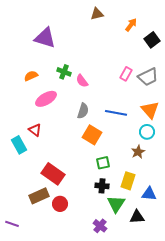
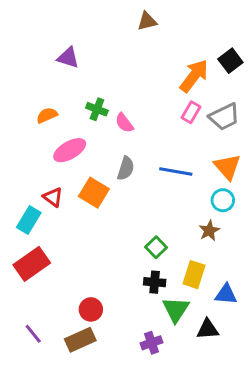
orange arrow: (131, 25) -> (194, 76), moved, size x1.6
purple triangle: (45, 38) -> (68, 58), size x0.7
orange square: (92, 135) -> (94, 193), moved
cyan rectangle: (19, 145) -> (29, 220), turned 60
green square: (103, 163) -> (156, 247), turned -32
red rectangle: (53, 174) -> (32, 264), moved, turned -70
brown rectangle: (39, 196) -> (80, 340), moved
purple line: (12, 224) -> (33, 334), moved, turned 32
purple cross: (100, 226) -> (152, 343), turned 32

